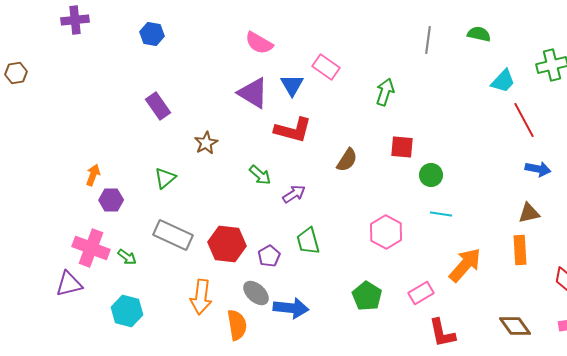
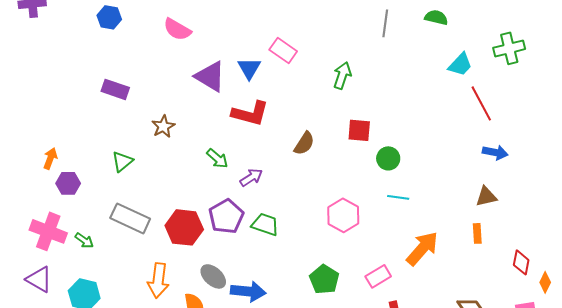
pink semicircle: (259, 43) -> (177, 29), moved
purple rectangle: (158, 106) -> (115, 89), turned -36
green trapezoid: (308, 241) -> (265, 224), turned 124
orange rectangle: (520, 250) -> (477, 233), size x0.7
purple pentagon: (269, 256) -> (226, 216), moved, size x1.6
purple triangle: (69, 284) -> (39, 279), moved, turned 44

